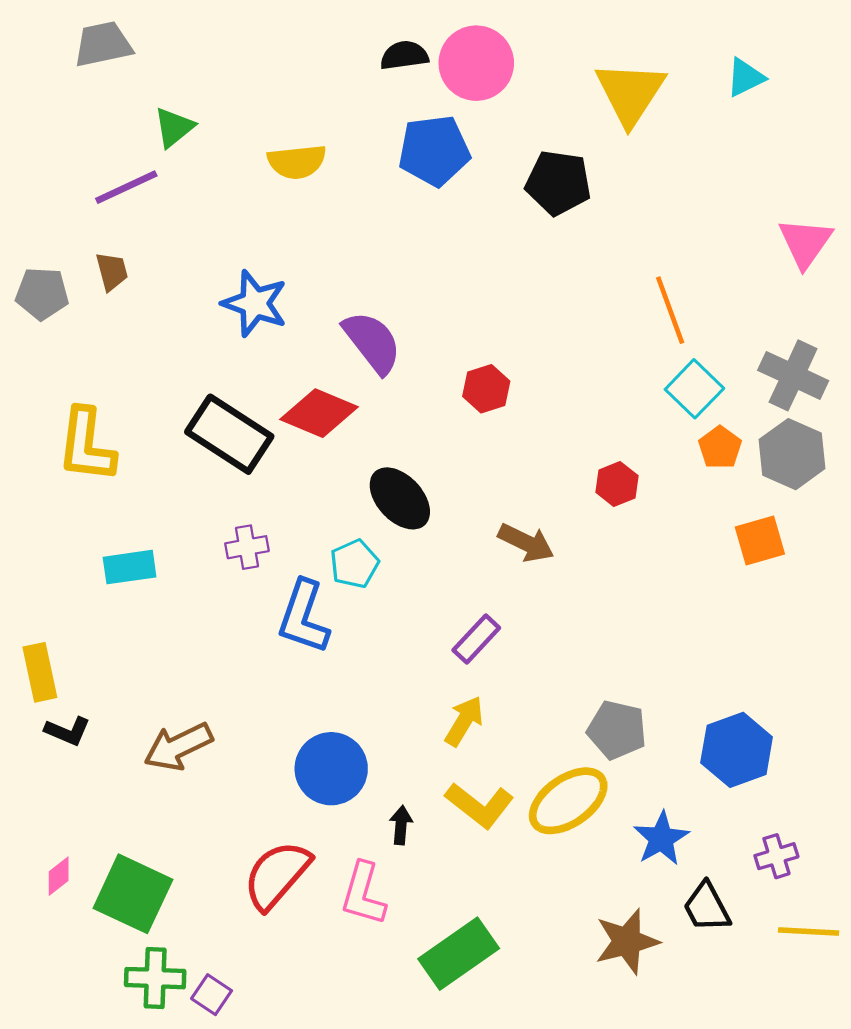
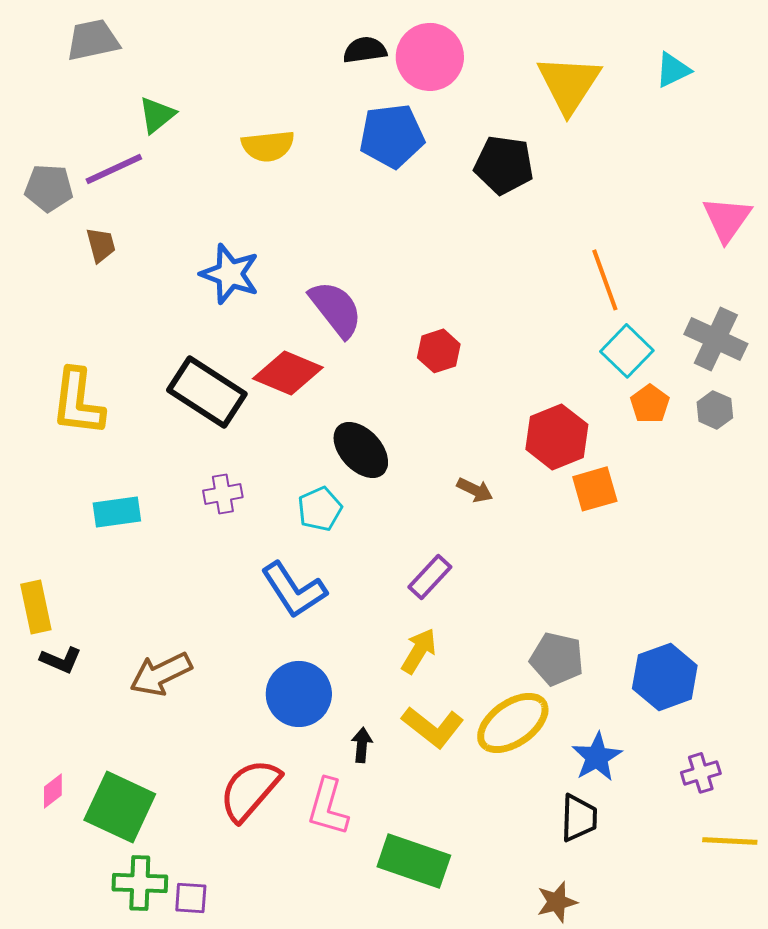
gray pentagon: (42, 294) -> (49, 188), moved
gray hexagon: (792, 454) -> (715, 410), size x0.6
red hexagon: (617, 484) -> (557, 437), size x1.6
orange square: (760, 541) -> (595, 489), moved
brown arrow: (526, 543) -> (475, 490), size x0.7
blue L-shape: (303, 617) -> (294, 590), moved, turned -52
black trapezoid: (707, 907) -> (579, 818), moved, turned -150
brown star: (627, 941) -> (557, 902), moved, size x0.7
green rectangle: (459, 954) -> (414, 861), turned 54
purple square: (212, 995) -> (191, 898), turned -30

